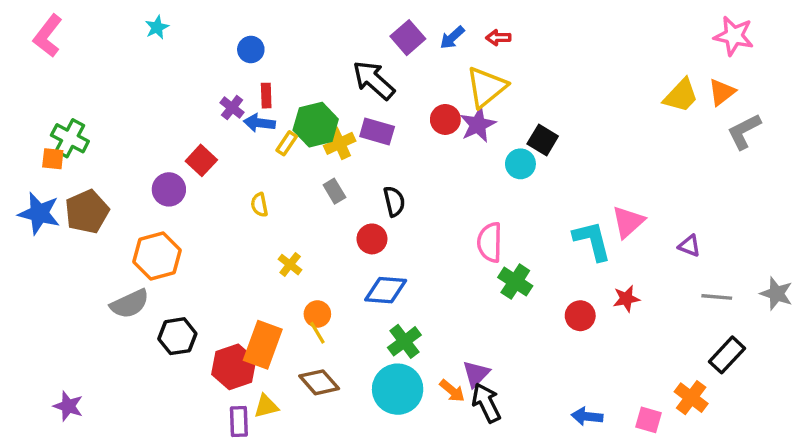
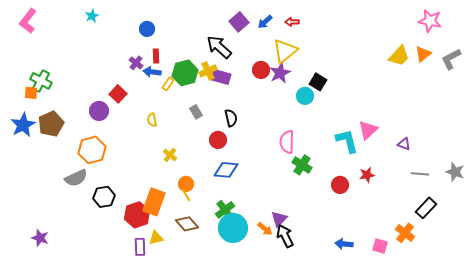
gray L-shape: (744, 131) -> (451, 59), moved
yellow cross: (340, 143) -> (208, 71), moved
blue star: (39, 213) -> (23, 125), turned 30
green cross: (404, 341) -> (225, 210), moved

